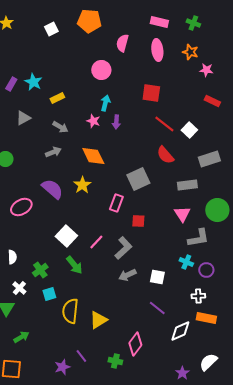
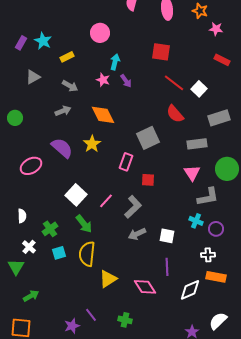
pink circle: (101, 70) -> (100, 33), moved
purple arrow: (116, 122) -> (126, 81), turned -40
purple line: (157, 308) -> (167, 267), turned 48
yellow semicircle: (70, 311) -> (87, 254), moved
pink diamond: (135, 344) -> (145, 287), moved, turned -70

